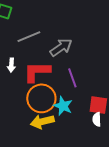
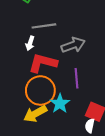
white arrow: (11, 65) -> (30, 43), moved
yellow arrow: (42, 122) -> (35, 114), turned -30

